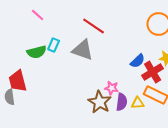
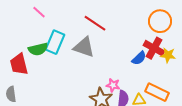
cyan rectangle: (54, 45) -> (55, 42), size x1.6
red cross: (153, 72) -> (154, 48), moved, turned -30
red trapezoid: (18, 81) -> (19, 64), moved

